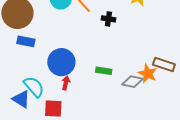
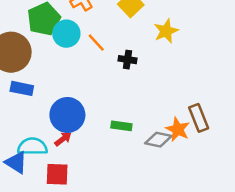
brown rectangle: (164, 65) -> (199, 118), turned 50
red arrow: (66, 83) -> (63, 139), moved, turned 40
cyan semicircle: (34, 87) -> (32, 147), turned -50

